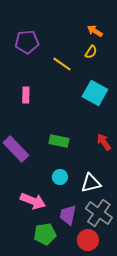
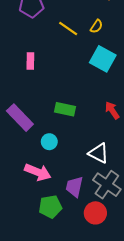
yellow semicircle: (91, 52) -> (96, 26), moved
cyan circle: (60, 177) -> (49, 142), moved
white triangle: (91, 183) -> (99, 153), turned 40

